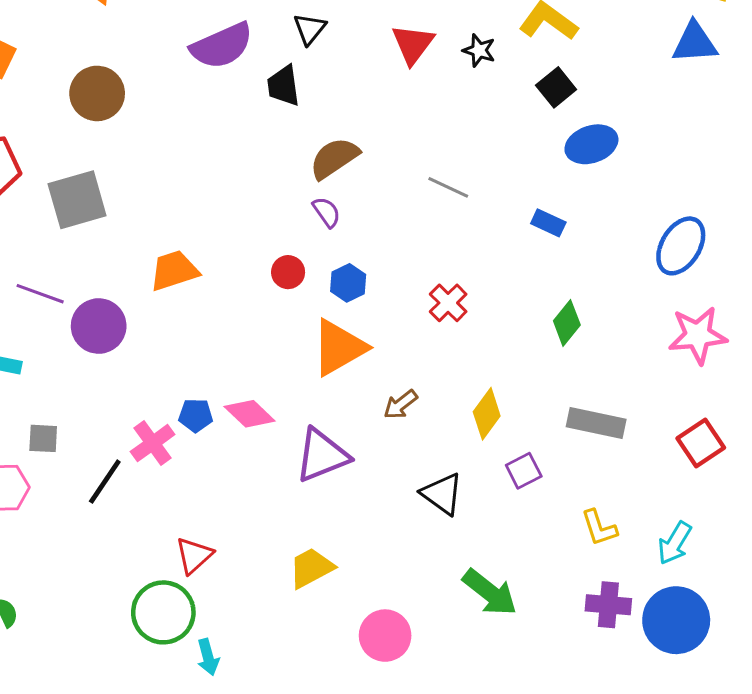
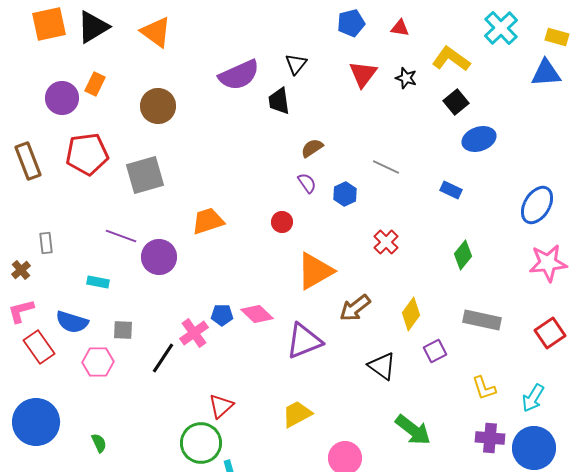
brown semicircle: (334, 158) -> (312, 148), size x0.7
blue hexagon: (348, 283) -> (345, 194), moved
brown arrow: (400, 405) -> (355, 308), size x1.4

